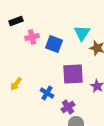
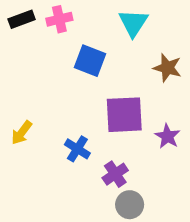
cyan triangle: (82, 33) -> (133, 23), moved
pink cross: (32, 37) -> (59, 19), moved

